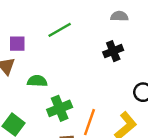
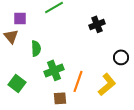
green semicircle: (37, 81) -> (36, 48), turned 84

